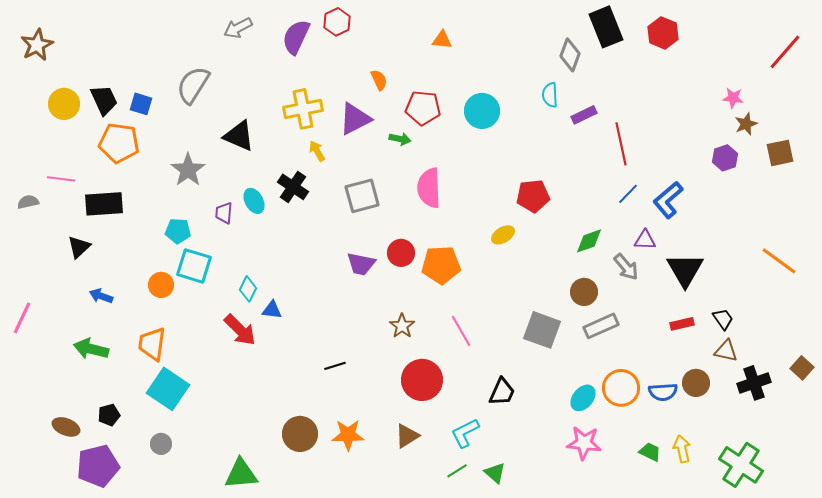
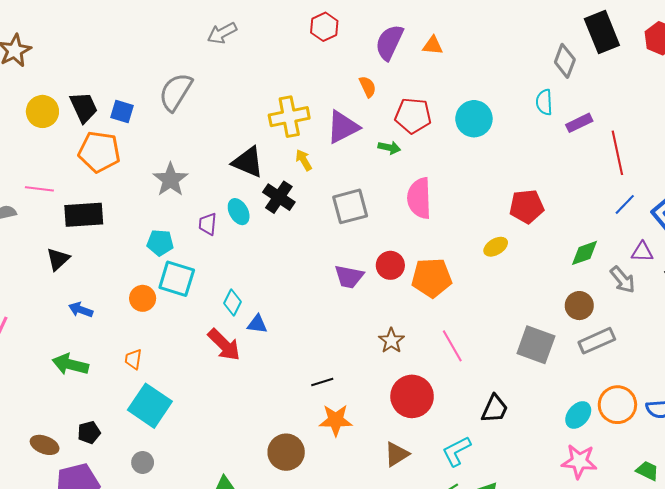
purple semicircle: (296, 37) -> (389, 42), moved
black triangle: (239, 136) -> (248, 162), moved
orange trapezoid: (152, 344) -> (133, 359), size x0.6
orange star: (348, 435) -> (336, 420), moved

